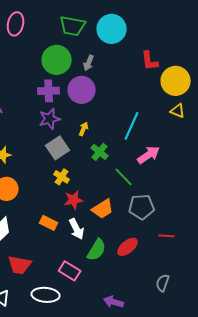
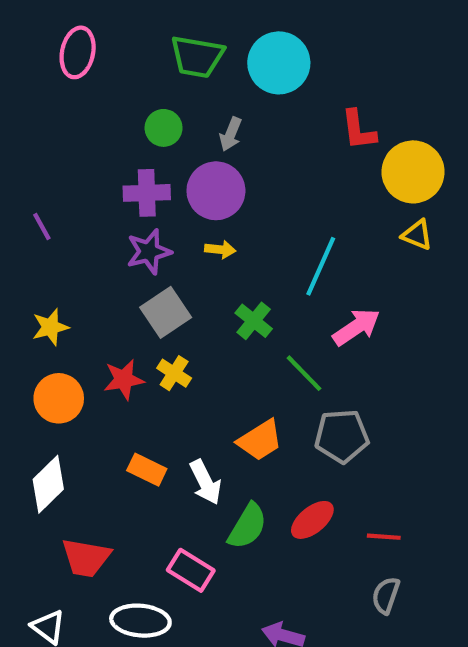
green circle: (57, 60) -> (164, 128), size x0.6
yellow arrow: (84, 129) -> (220, 249), moved, turned 72
red star: (74, 200) -> (124, 379), moved
red line: (167, 236) -> (384, 537), moved

